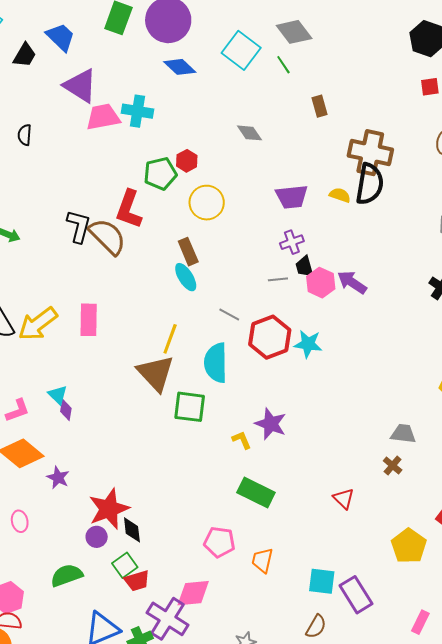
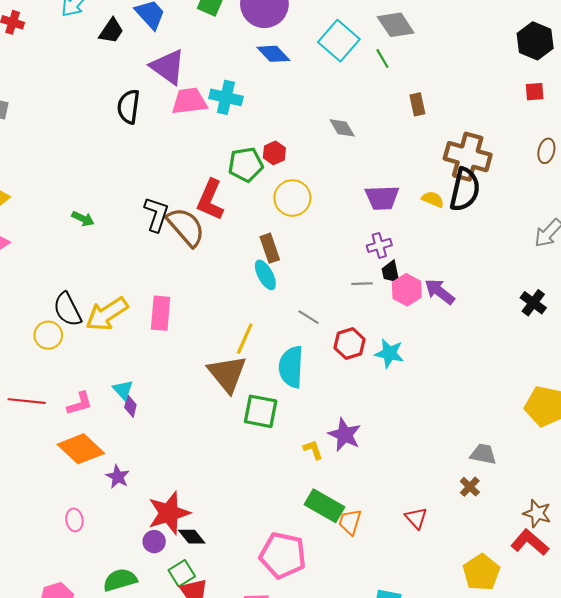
black semicircle: (25, 135) -> (129, 107), moved, size x1.5
red hexagon: (270, 337) -> (350, 344), size x0.7
black diamond: (132, 530) -> (192, 537), turned -36
pink pentagon: (219, 542) -> (283, 555), size x1.4
orange trapezoid: (262, 560) -> (350, 522), moved

